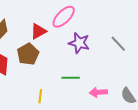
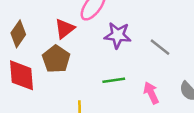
gray line: (118, 44) -> (160, 47), moved
pink arrow: (98, 92) -> (151, 93), turned 78

